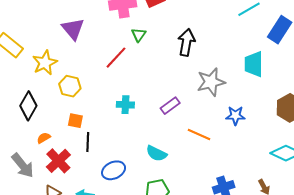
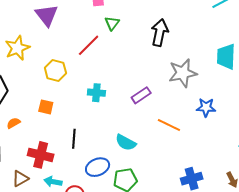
yellow hexagon: (70, 86) -> (55, 71), moved
black line: (88, 142) -> (74, 139), moved
red cross: (58, 161) -> (41, 155), moved, turned -35
blue ellipse: (114, 170) -> (98, 167), moved

